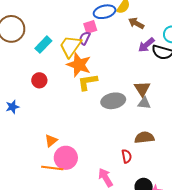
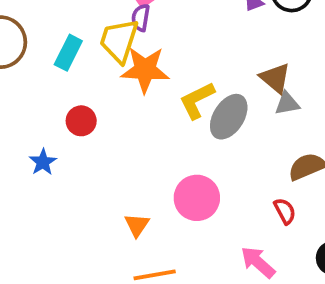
yellow L-shape: (88, 82) -> (197, 100), moved
gray ellipse: (113, 101) -> (229, 117), turned -30
blue star: (12, 107) -> (43, 162), moved
pink circle: (66, 158) -> (197, 198), moved

